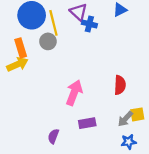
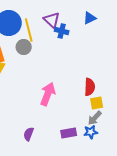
yellow square: (137, 114) -> (97, 103), moved
purple rectangle: (87, 123) -> (69, 133), moved
blue star: (129, 142) -> (91, 132), moved

